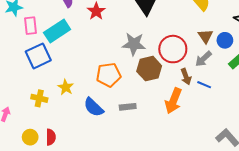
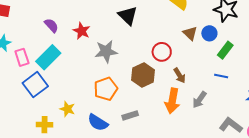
gray star: (134, 44) -> (106, 51), moved
red circle: (173, 49) -> (162, 52), size x0.7
gray arrow: (203, 59) -> (199, 100), moved
blue line: (204, 85) -> (221, 76), moved

